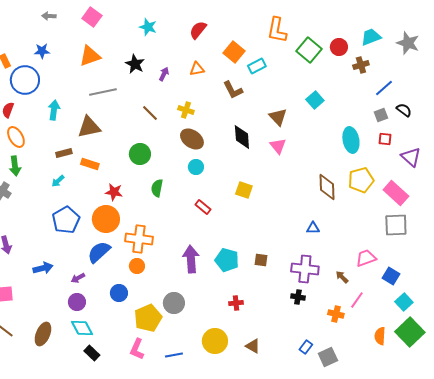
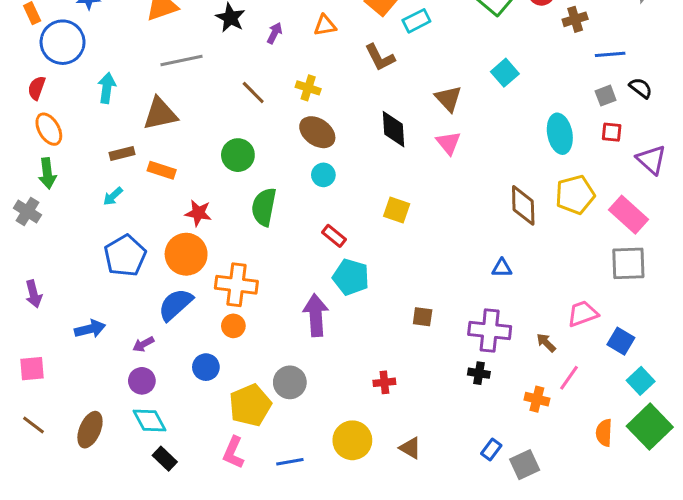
blue line: (384, 88) -> (610, 54), turned 36
green semicircle: (157, 188) -> (264, 207), size x1.4
cyan pentagon: (227, 260) -> (351, 277), moved

